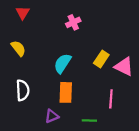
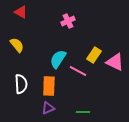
red triangle: (23, 13) -> (21, 12), turned -32
orange rectangle: (66, 92) -> (49, 86), moved
pink line: (111, 99) -> (78, 71), moved, turned -66

